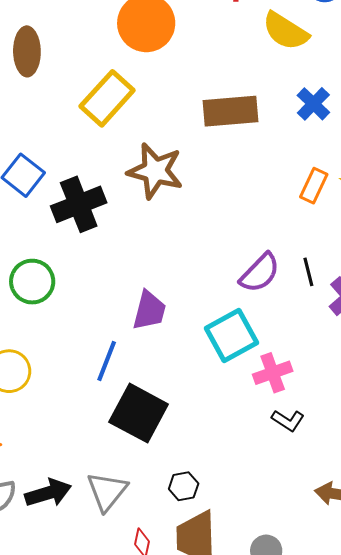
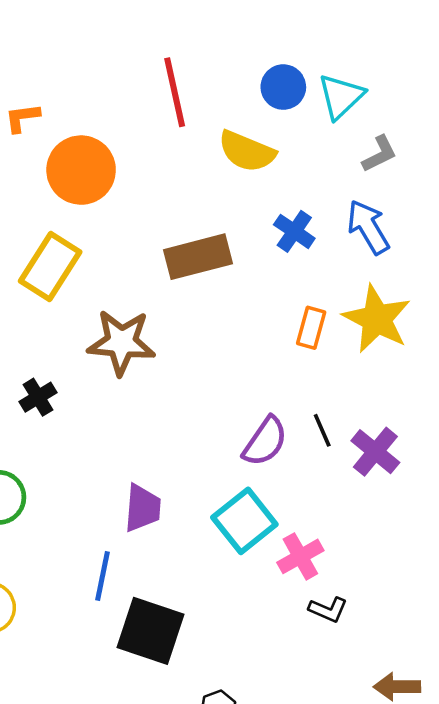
black cross: (79, 204) -> (38, 397), size x0.6

